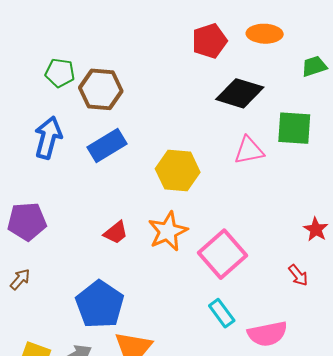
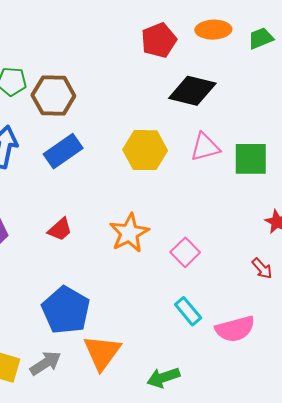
green trapezoid: (314, 66) -> (261, 38), moved
green square: (294, 128) -> (251, 159), moved
yellow hexagon: (178, 170) -> (145, 150), moved
red trapezoid: (116, 233) -> (60, 229), moved
pink square: (222, 254) -> (185, 252), size x0.6

